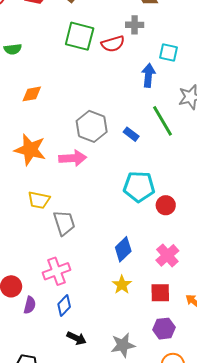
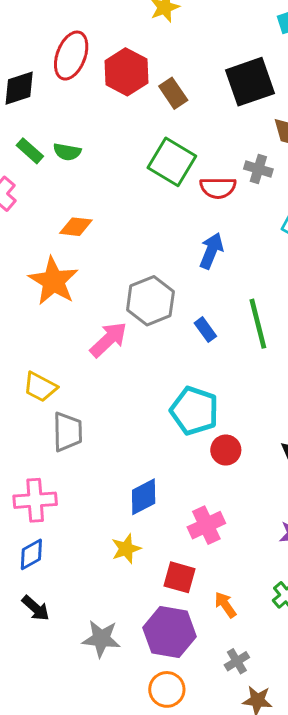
blue arrow: (148, 75) -> (211, 251), moved
orange star: (30, 150) -> (53, 281), moved
pink arrow: (73, 158) -> (108, 340), turned -56
purple hexagon: (164, 329) -> (169, 632), size x1.5

